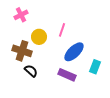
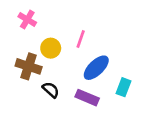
pink cross: (21, 15) -> (27, 20), turned -32
black semicircle: (31, 71) -> (51, 90), moved

